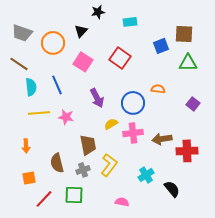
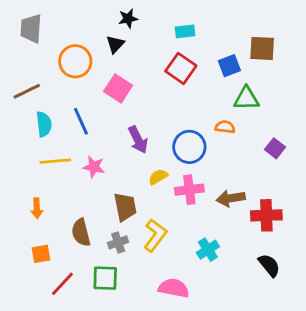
black star: (98, 12) -> (128, 19), moved
gray trapezoid: (22, 33) -> (31, 29), moved, turned 75
red square: (120, 58) -> (181, 68), moved
green triangle: (188, 63) -> (246, 98), moved
brown line: (19, 64) -> (27, 91), turned -60
black semicircle: (172, 189) -> (269, 265), moved
pink semicircle: (122, 202) -> (174, 288), size x1.5

